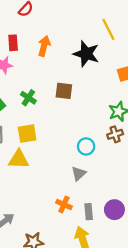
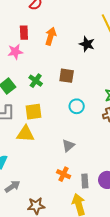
black star: (86, 54) -> (87, 44), size x0.7
cyan circle: (86, 146) -> (77, 106), moved
gray triangle: (79, 174) -> (68, 146), moved

